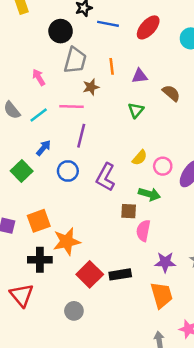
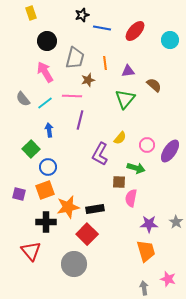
black circle: (61, 31) -> (47, 41), moved
pink arrow: (39, 77) -> (45, 72), size x1.5
green triangle: (136, 110) -> (125, 99), size x1.5
blue arrow: (44, 148) -> (49, 130), turned -48
yellow semicircle: (140, 158) -> (120, 138), moved
blue circle: (68, 171) -> (48, 167), moved
black rectangle: (120, 274) -> (95, 209), moved
gray circle: (74, 311) -> (74, 264), size x1.6

